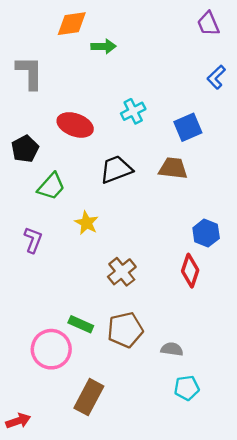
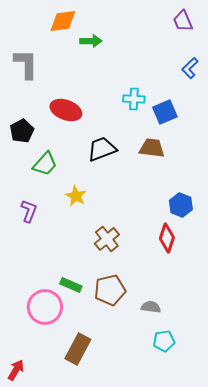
cyan cross: (133, 111) -> (134, 99), moved, turned 30
red arrow: (18, 421) -> (16, 370), turned -40

